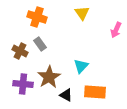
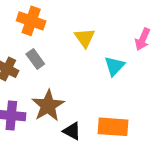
yellow triangle: (82, 13) -> (85, 38), moved
cyan triangle: (81, 66) -> (114, 66), moved

